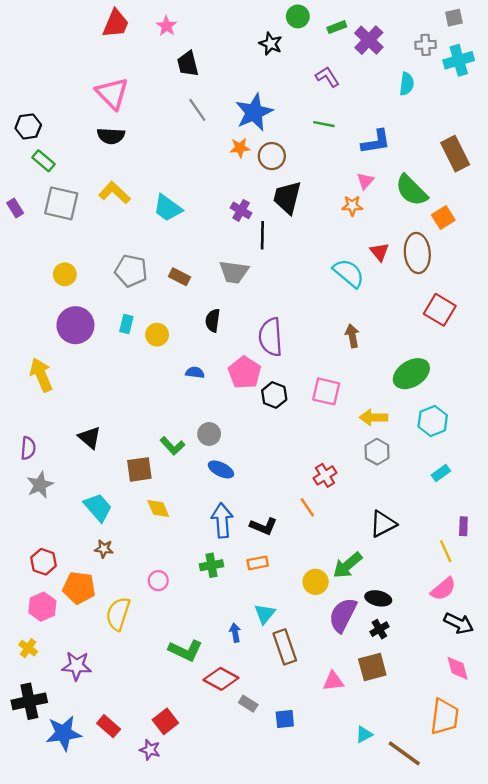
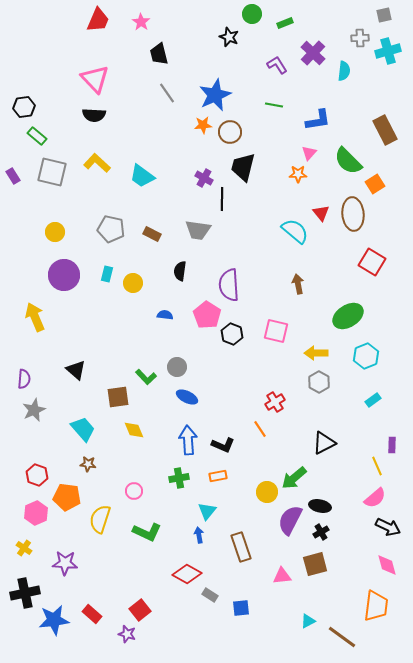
purple cross: (369, 40) -> (313, 53), moved
cyan triangle: (265, 614) -> (207, 511), moved
green L-shape: (185, 650) -> (147, 532), moved

